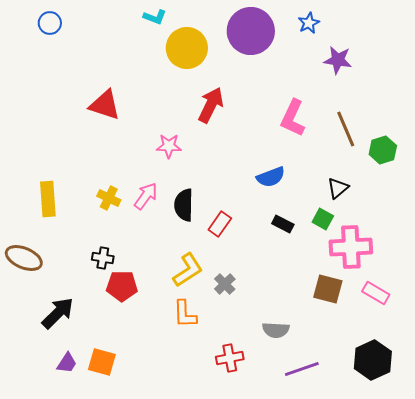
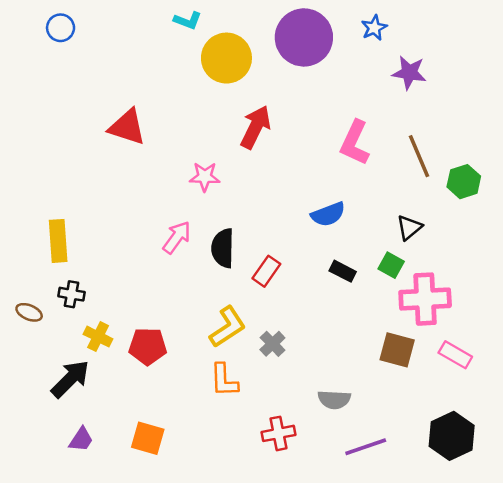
yellow cross: (109, 198) -> (98, 337), moved
brown ellipse: (24, 258) -> (29, 312), size x0.6
black cross: (103, 258) -> (71, 294), moved
orange square: (102, 362) -> (148, 438), moved

